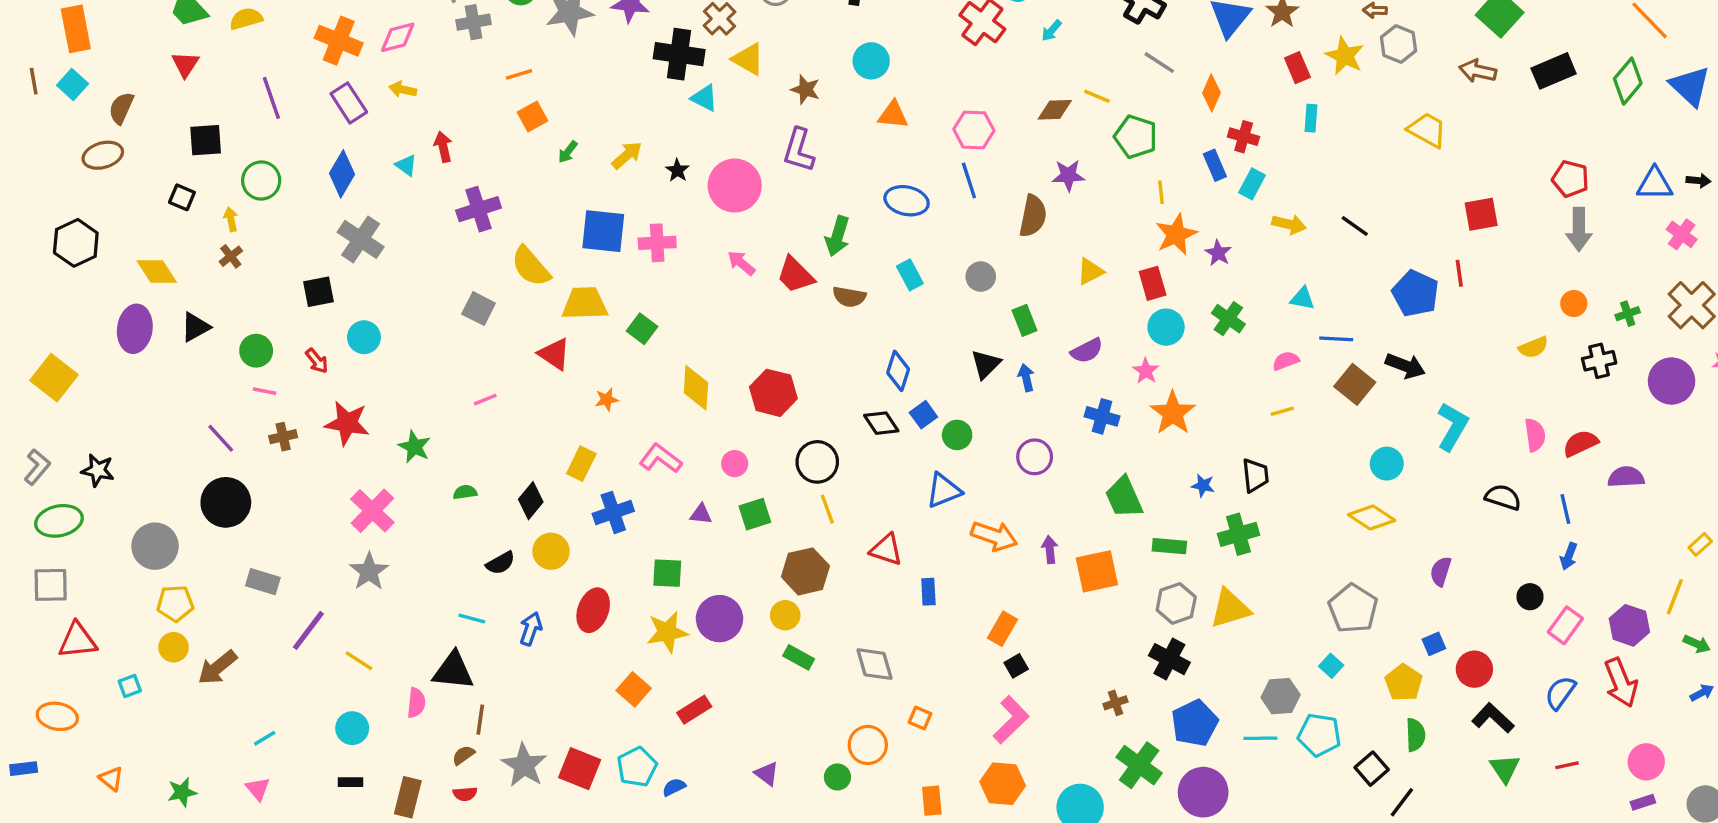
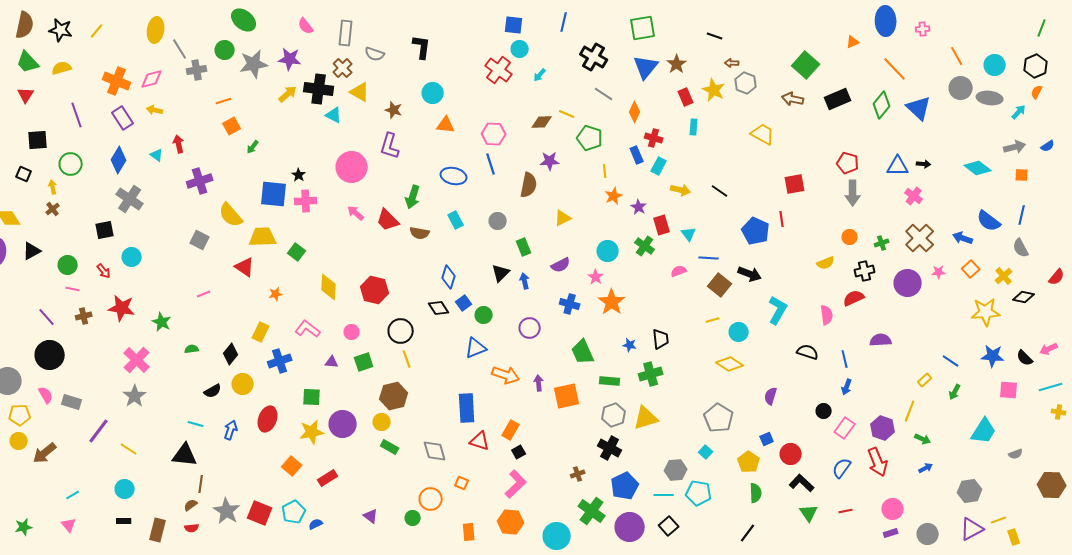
yellow arrow: (627, 155) -> (288, 94), moved
black star: (677, 170) -> (299, 175), moved
orange star: (1176, 234) -> (614, 196), size x0.7
red rectangle: (1153, 283) -> (662, 225), moved
cyan triangle: (1303, 298) -> (689, 234), turned 42
yellow line: (1282, 411) -> (713, 320), moved
red semicircle: (1581, 443) -> (854, 298), moved
red triangle: (886, 550) -> (480, 441), moved
blue rectangle: (928, 592) -> (467, 408), size x1.8
pink semicircle: (416, 703) -> (46, 395), moved, turned -36
black square: (1372, 769) -> (669, 526), moved

